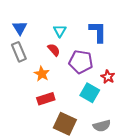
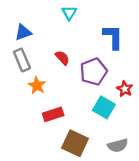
blue triangle: (20, 28) -> (23, 32), turned 42
cyan triangle: (60, 31) -> (69, 13), moved
purple pentagon: (81, 62) -> (94, 72), turned -30
orange star: (42, 74) -> (37, 85), moved

